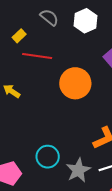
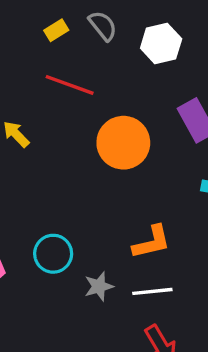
yellow rectangle: (19, 36) -> (56, 30), moved
gray star: (78, 170) -> (99, 286), size x0.7

